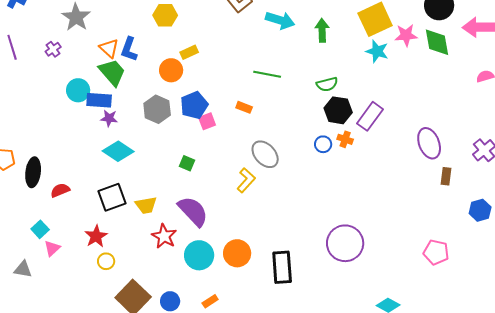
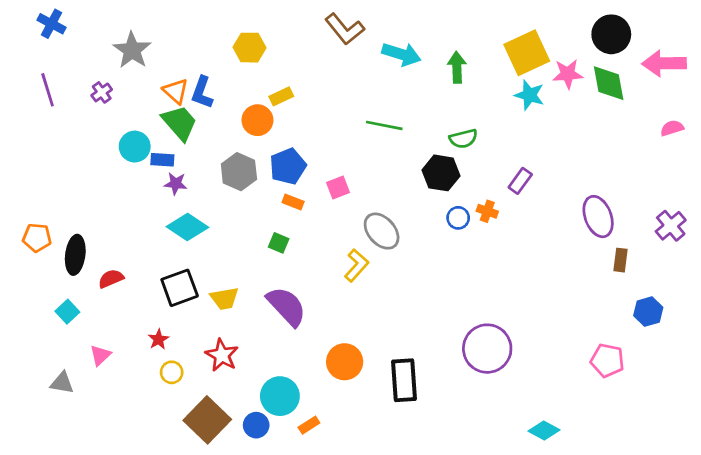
blue rectangle: (99, 100) -> (162, 160), size x0.7
orange rectangle: (244, 107) -> (293, 202), moved
black hexagon: (338, 110) -> (441, 173), moved
purple rectangle: (370, 116) -> (520, 181), size x0.7
pink square: (207, 121) -> (338, 187), moved
blue hexagon: (480, 210) -> (648, 312), moved
cyan square: (40, 229) -> (67, 312), moved
red star: (96, 236) -> (158, 339), size x0.7
red star: (164, 236) -> (222, 355), moved
cyan circle: (199, 255) -> (280, 396), moved

